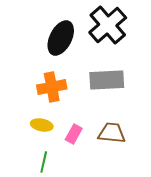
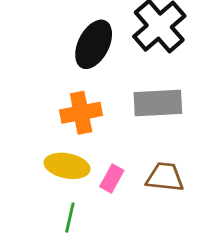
yellow ellipse: (42, 125) -> (67, 166), size x1.4

